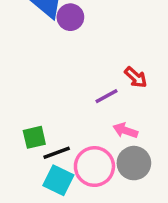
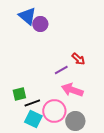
pink arrow: (125, 130) -> (72, 90), size x1.5
gray circle: (134, 163) -> (75, 121), moved

